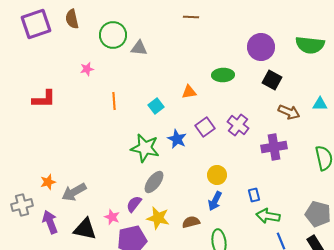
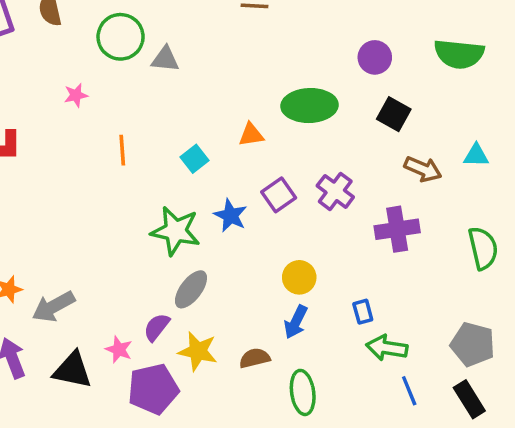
purple circle: (261, 47) -> (375, 57), size x0.7
green ellipse: (223, 75) -> (310, 106), size x1.4

